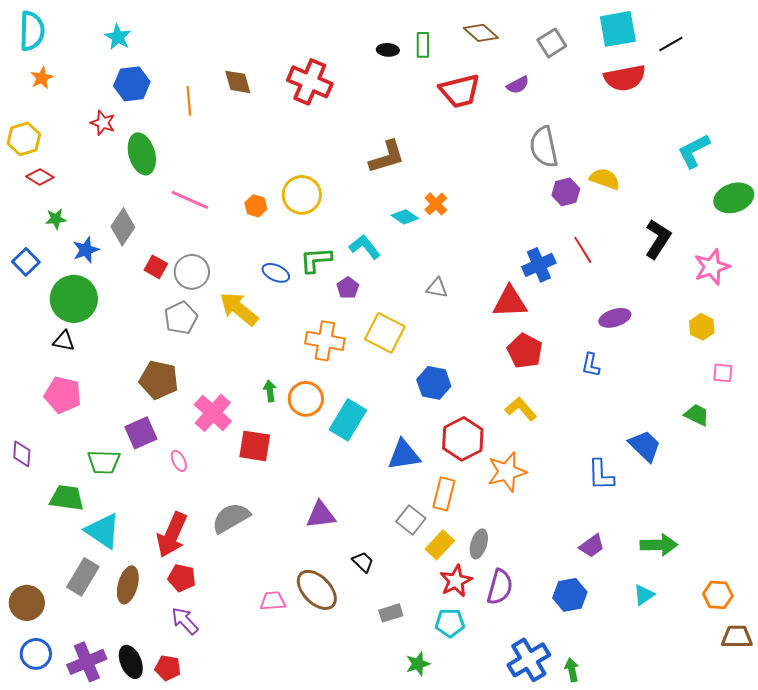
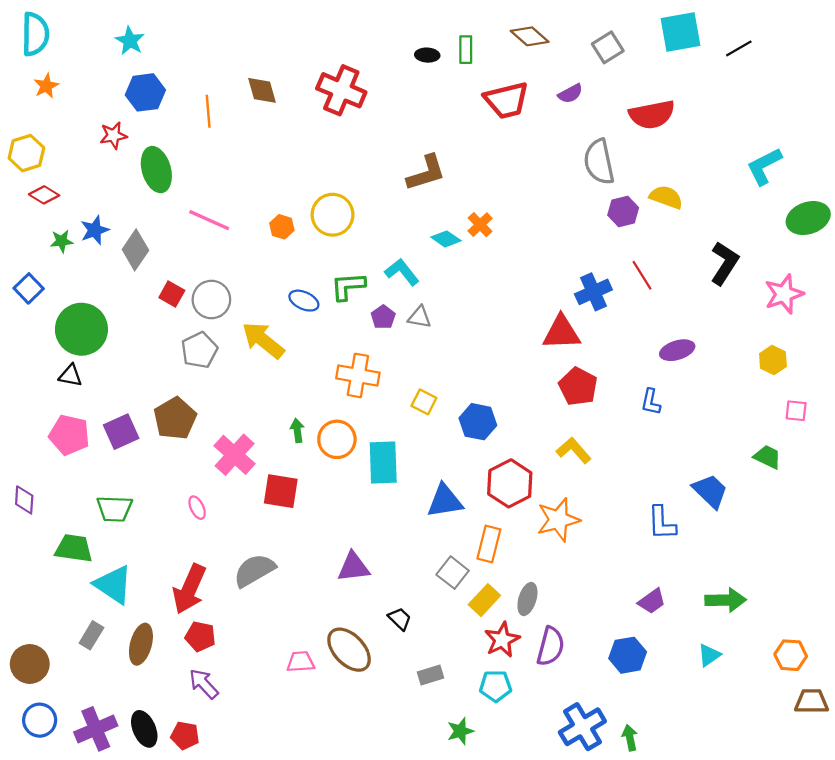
red semicircle: (625, 78) -> (652, 115), moved
red star: (103, 123) -> (113, 135), turned -30
blue star: (86, 250) -> (95, 230), moved
gray triangle: (437, 288) -> (420, 317), moved
yellow square: (385, 333) -> (424, 402), moved, size x0.6
brown pentagon: (159, 380) -> (175, 418), turned 30
cyan rectangle: (348, 420) -> (383, 462), turned -33
purple square: (141, 433) -> (121, 432), moved
gray rectangle: (83, 577) -> (91, 635), size x0.7

